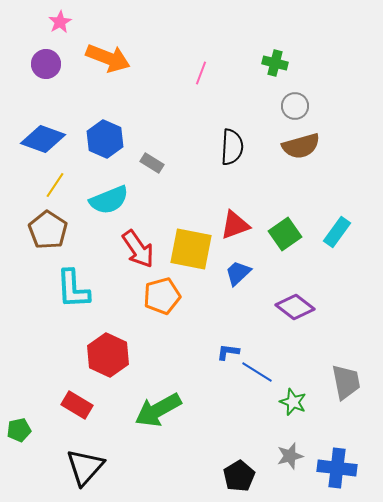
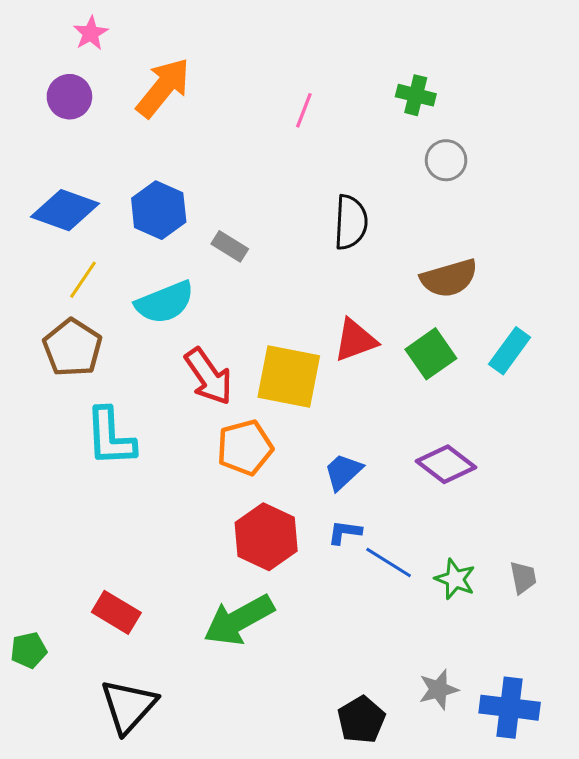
orange arrow: (108, 58) -> (163, 88), turned -72
brown semicircle: (301, 146) -> (449, 278), moved
blue trapezoid: (238, 273) -> (343, 472), moved
red hexagon: (108, 355) -> (266, 537), moved
gray trapezoid: (346, 382) -> (523, 578), size x0.6
green star: (293, 402) -> (455, 579), moved

